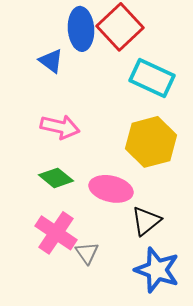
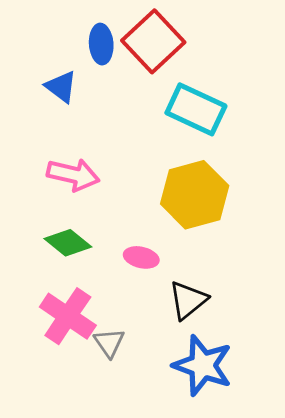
blue ellipse: (81, 29) -> (101, 44), size x0.7
pink ellipse: (111, 189) -> (141, 257), size x0.6

